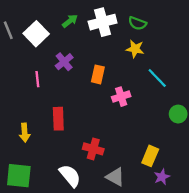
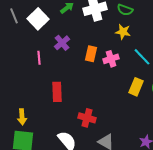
pink cross: (121, 97) -> (111, 59), moved
yellow arrow: (25, 133) -> (22, 117), moved
yellow rectangle: (150, 156) -> (136, 87), moved

